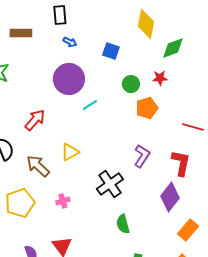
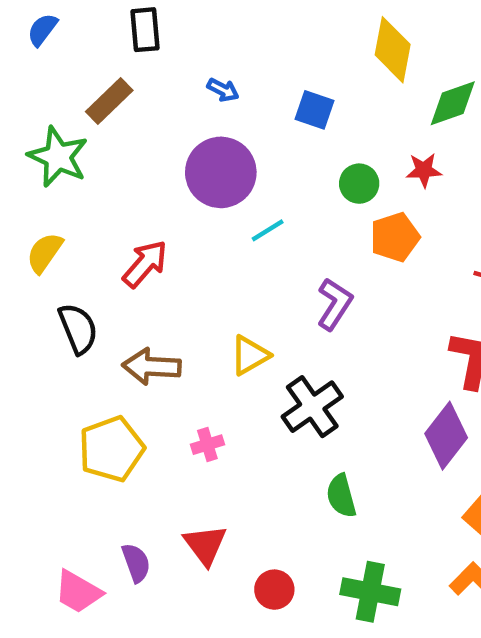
black rectangle: (60, 15) -> (145, 30), moved
brown rectangle: (21, 33) -> (109, 101), moved, turned -45
yellow triangle: (70, 152) -> (250, 355), moved
purple L-shape: (142, 156) -> (335, 304), moved
brown arrow: (38, 166) -> (152, 366), turned -40

